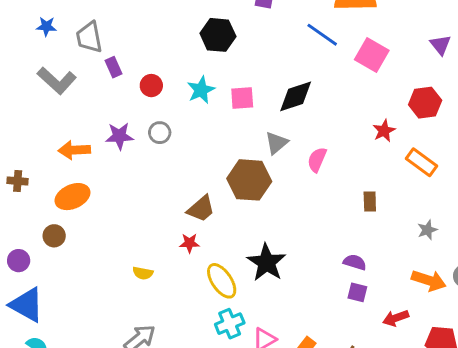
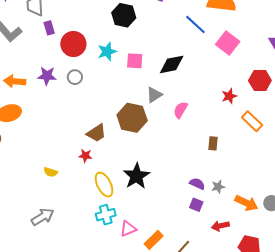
red circle: (151, 86) -> (73, 44), size x1.6
gray star: (427, 230) -> (218, 187), moved

